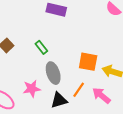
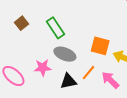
green rectangle: (41, 47) -> (55, 28), size x1.5
gray ellipse: (53, 73) -> (65, 54), turned -55

